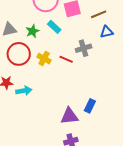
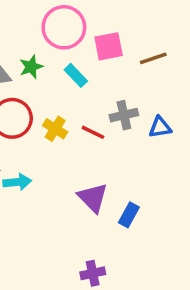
green star: (32, 31) -> (31, 67), moved
blue triangle: (107, 32) -> (160, 127), moved
purple triangle: (69, 116) -> (93, 198), moved, turned 48

